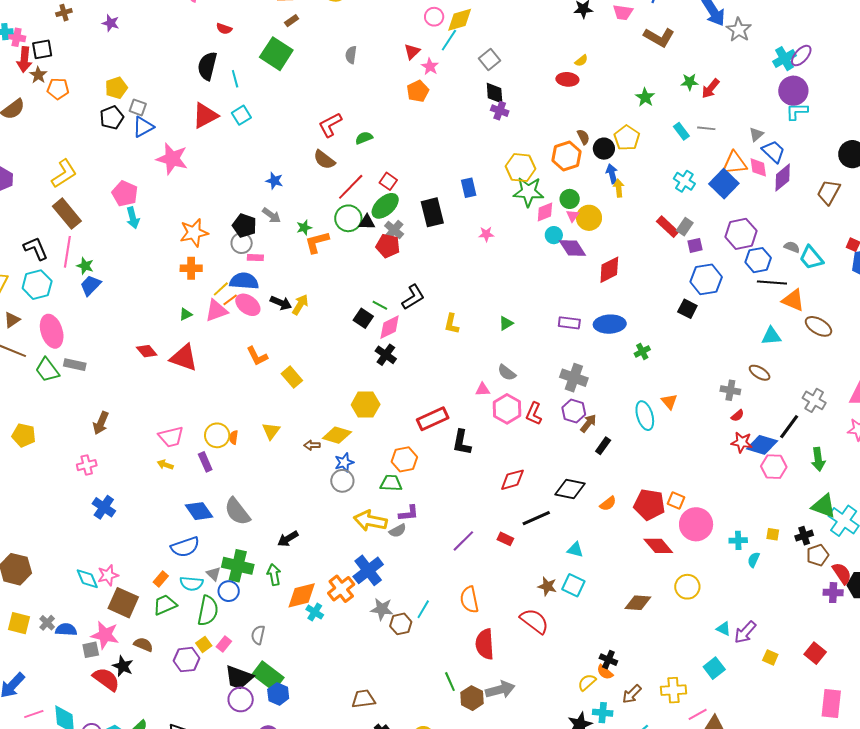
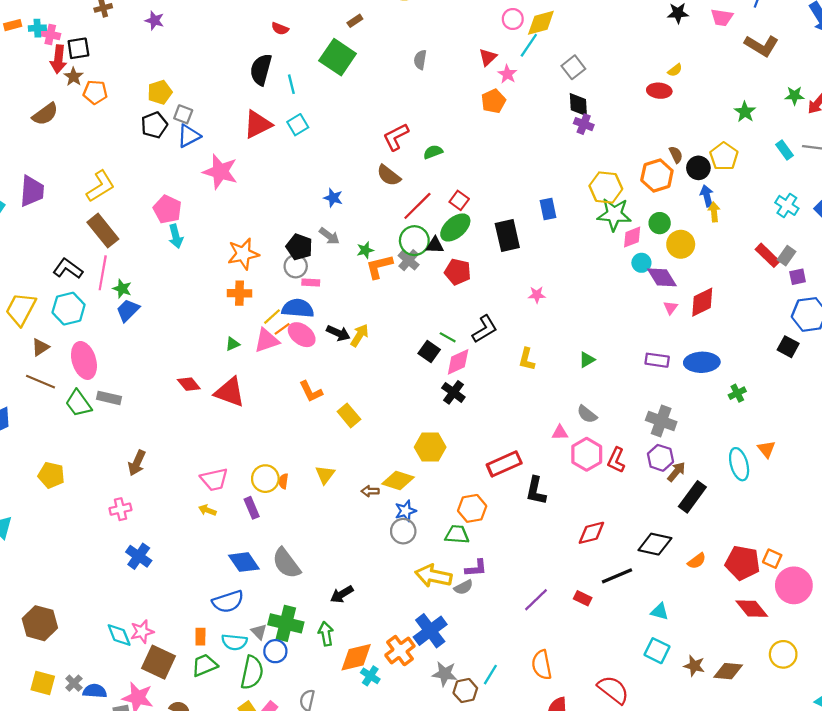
pink triangle: (573, 216) -> (671, 308), moved
gray cross: (394, 230) -> (409, 260), moved
pink star: (486, 234) -> (537, 295), moved
black L-shape: (36, 249) -> (68, 269), turned -32
black rectangle: (603, 446) -> (692, 497), size x1.6
orange rectangle: (161, 579) -> (200, 637), turned -42
brown star: (547, 586) -> (694, 666), moved

